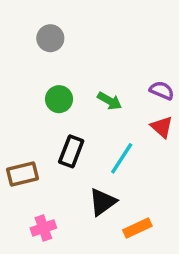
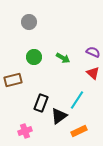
black rectangle: (71, 151) -> (41, 103), moved
cyan line: (122, 158) -> (77, 100), moved
brown rectangle: (22, 174) -> (13, 80), moved

